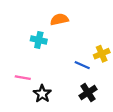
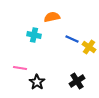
yellow cross: (102, 54) -> (89, 47), turned -32
blue line: (82, 65) -> (72, 39), moved

